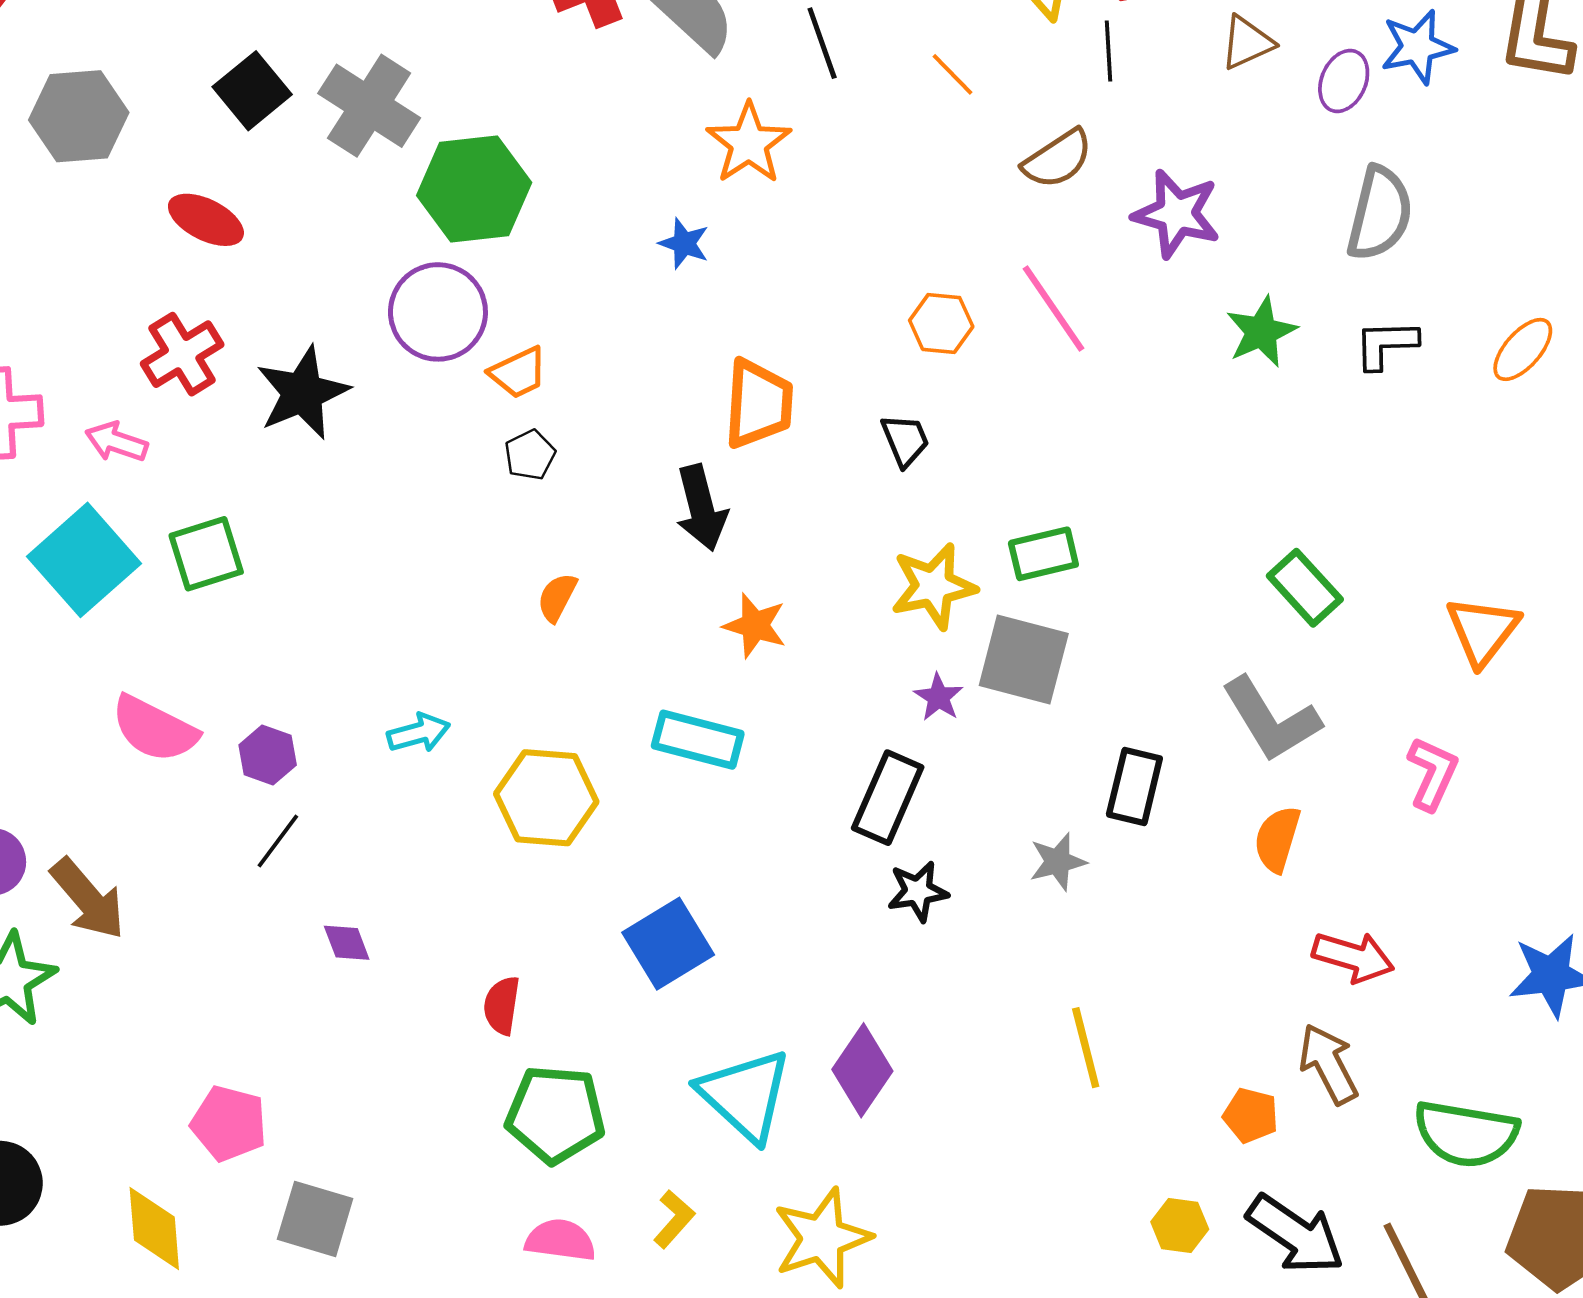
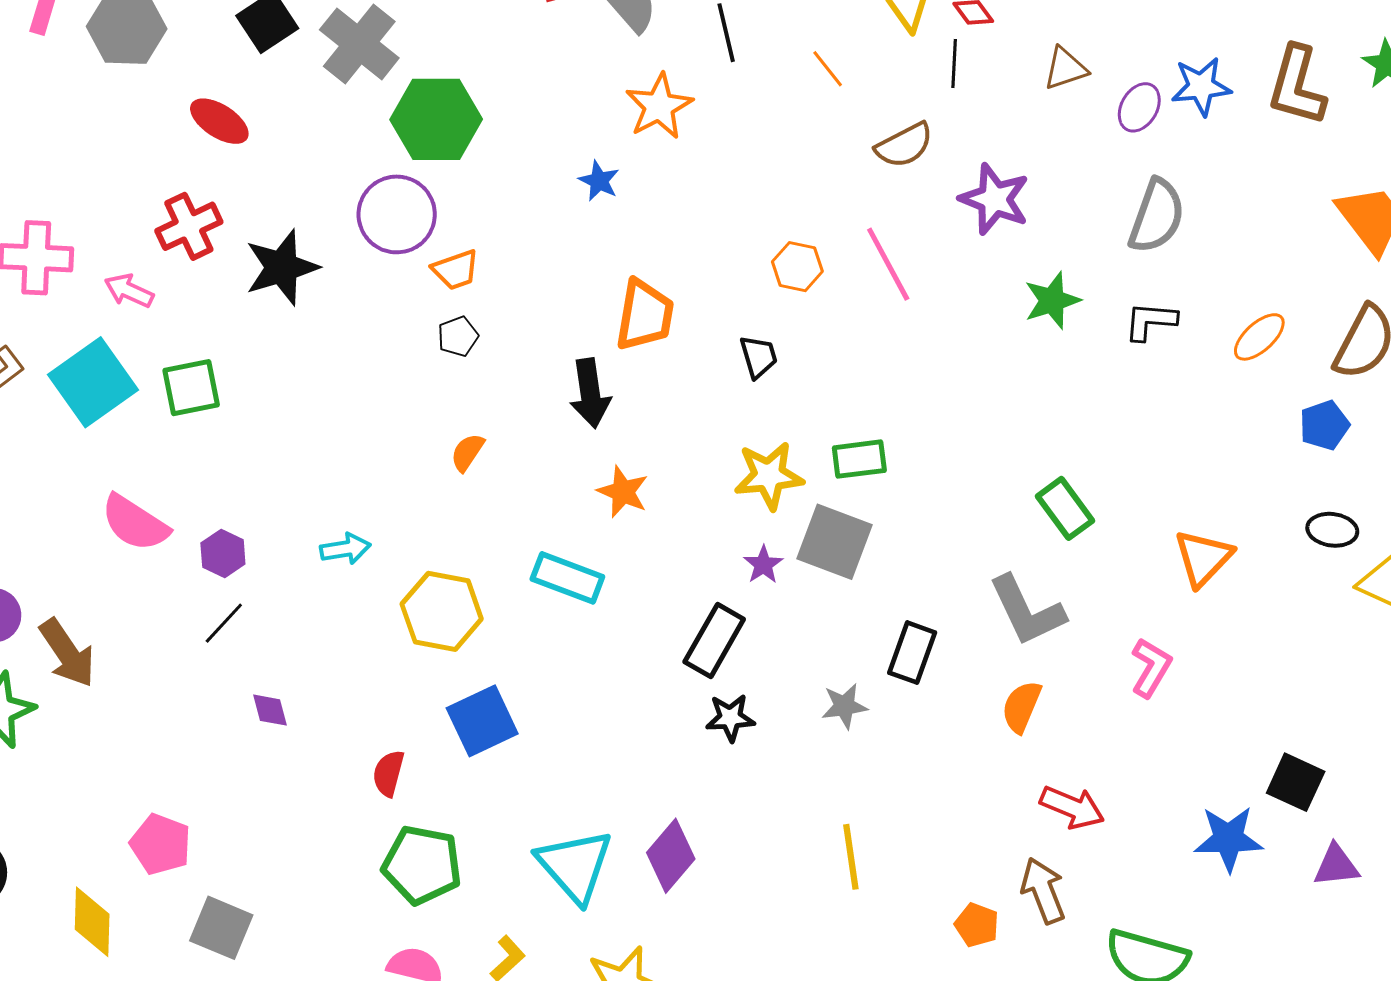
blue square: (668, 944) -> (482, 721), moved

